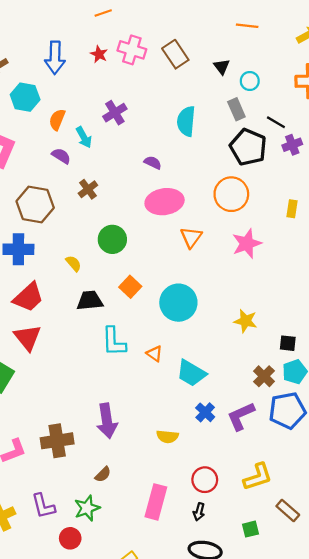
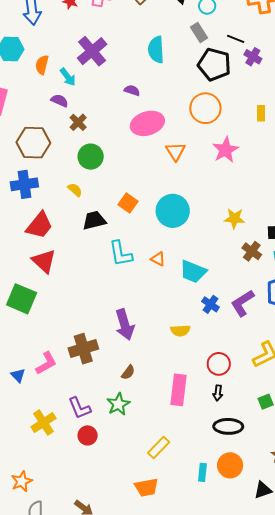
purple cross: (115, 113) -> (92, 51), size x1.4
purple cross: (292, 145) -> (253, 57), turned -30
purple semicircle: (61, 156) -> (60, 101), moved
green circle: (112, 239) -> (91, 157), moved
brown cross: (264, 376) -> (252, 251), moved
red circle: (70, 538) -> (88, 435), moved

